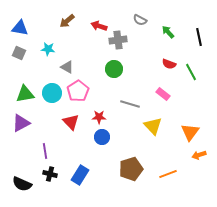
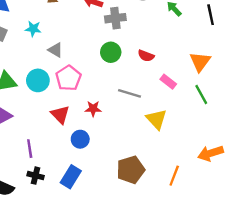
red semicircle: (169, 64) -> (146, 56), moved
green line: (191, 72) -> (201, 95), moved
orange triangle: (190, 132) -> (200, 62), moved
blue circle: (102, 137) -> (80, 139), moved
orange arrow: (199, 155) -> (211, 153), size x1.5
orange line: (168, 174) -> (174, 176), turned -48

